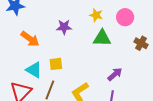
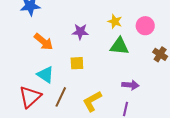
yellow square: (56, 64) -> (77, 63), moved
purple arrow: (115, 74) -> (130, 85), turned 42

